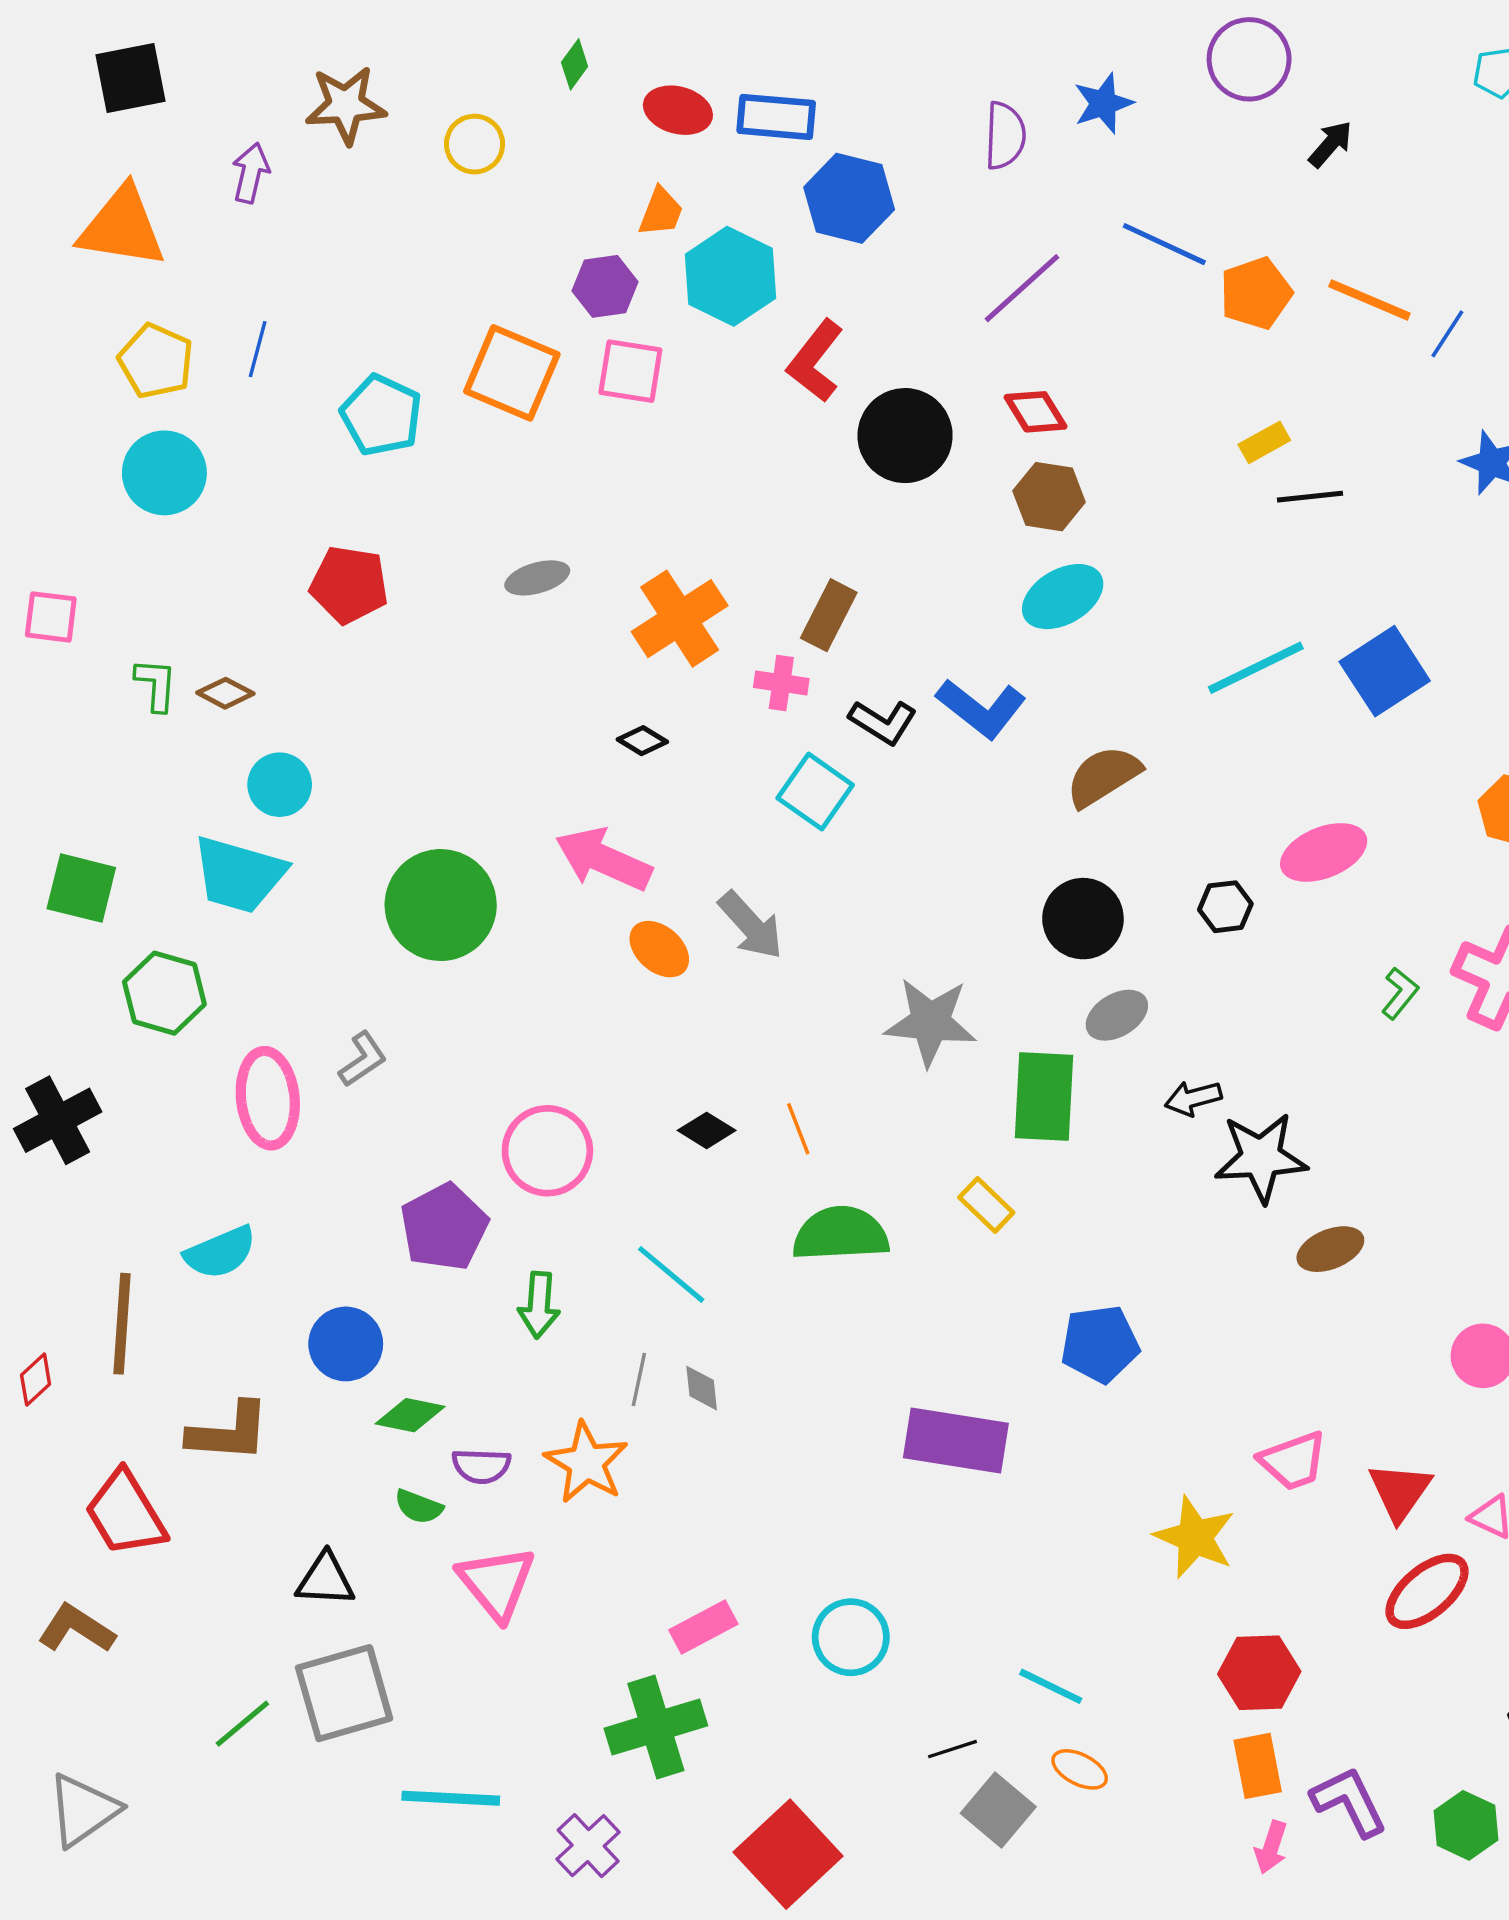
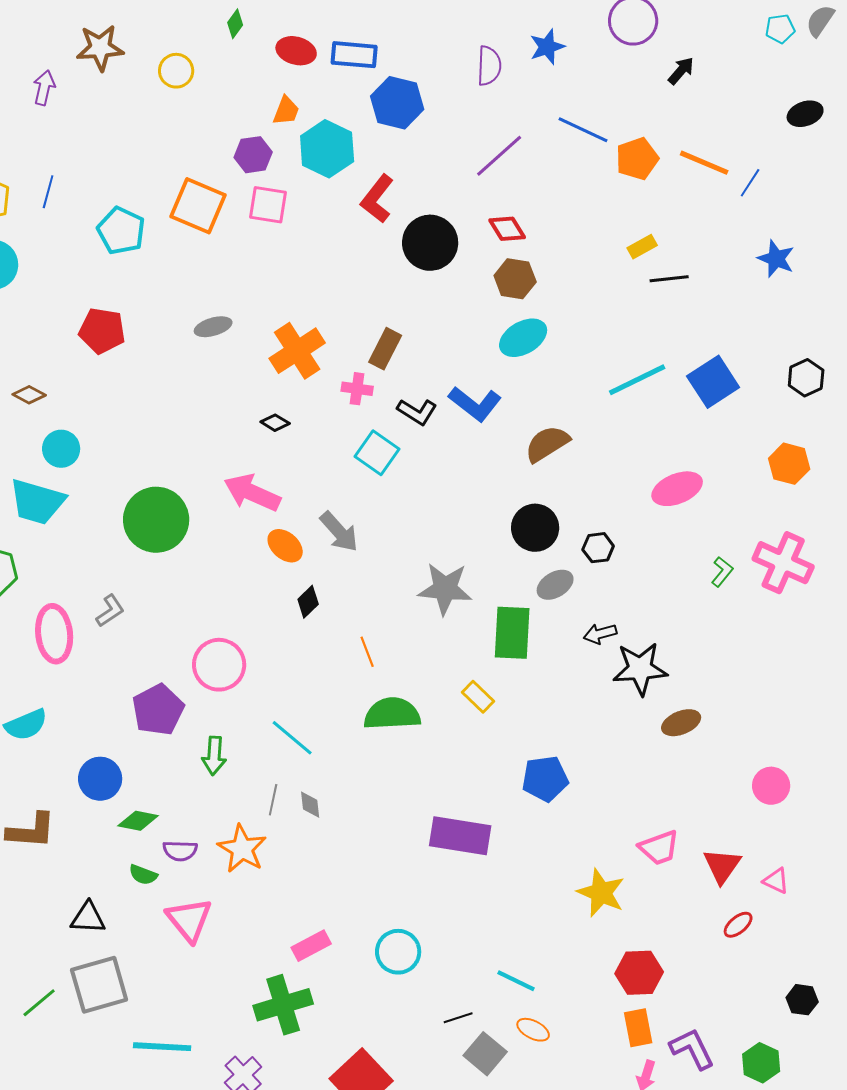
black hexagon: (1225, 907) -> (598, 548), moved
black diamond: (707, 1130) -> (308, 602), moved, turned -76
red ellipse: (1427, 1591) -> (738, 925), size x0.6

